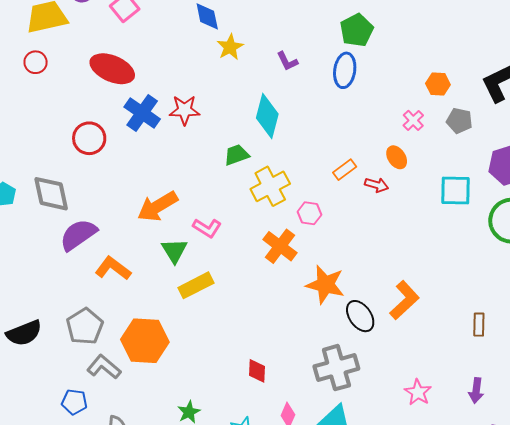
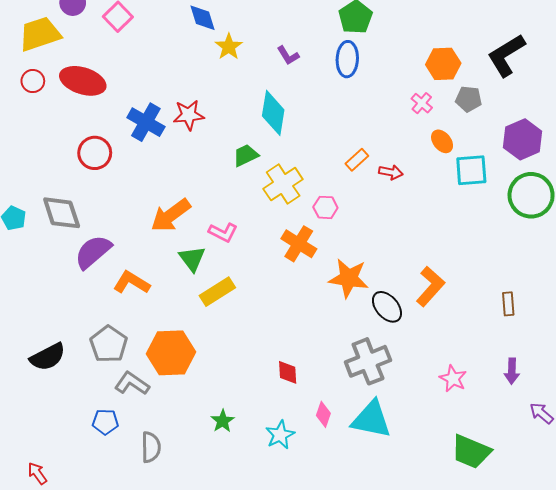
red ellipse: (112, 69) -> (83, 81), moved
orange hexagon: (438, 84) -> (443, 64), size x1.4
orange ellipse: (397, 157) -> (442, 141), moved

